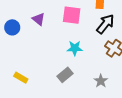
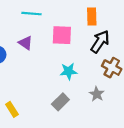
yellow rectangle: (21, 78) -> (12, 109), turned 32
gray star: (101, 81) -> (97, 94), moved

